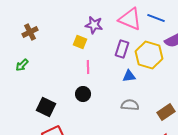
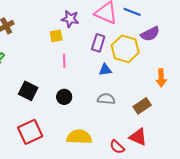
yellow square: (80, 42) -> (56, 36), turned -32
black circle: (83, 94) -> (64, 97), moved
black square: (46, 107) -> (28, 91), moved

